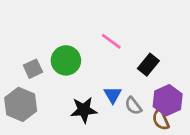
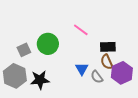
black rectangle: (148, 65) -> (108, 47), turned 49
black star: (84, 110) -> (40, 80), moved
brown semicircle: (161, 120) -> (107, 62), moved

